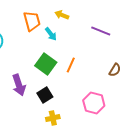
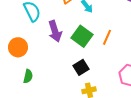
purple arrow: (19, 85) -> (55, 31), moved

